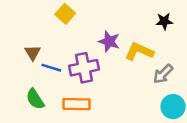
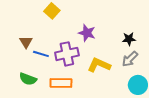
black star: (164, 21) -> (129, 39), moved
yellow L-shape: (139, 51) -> (99, 65), moved
green semicircle: (35, 99) -> (28, 79), turned -36

